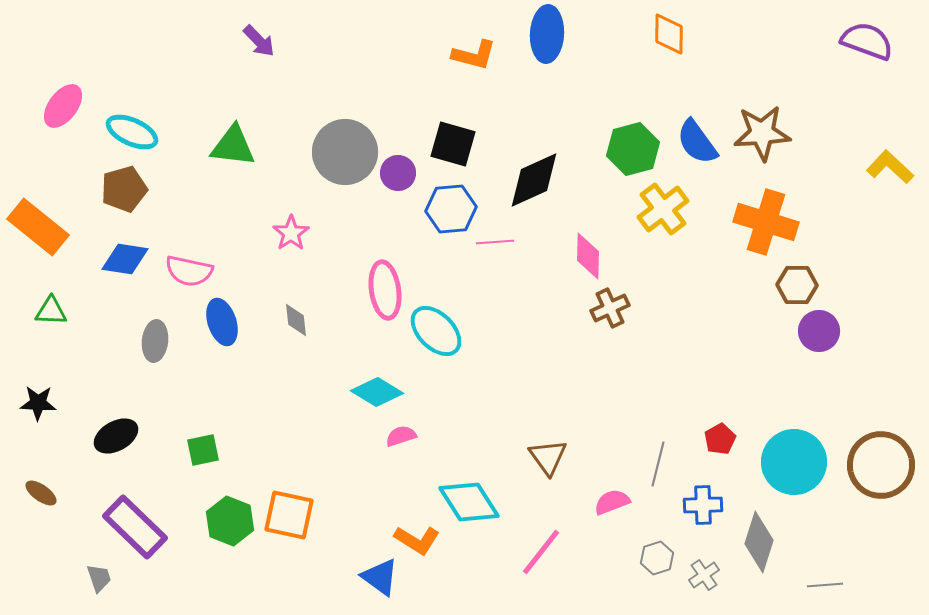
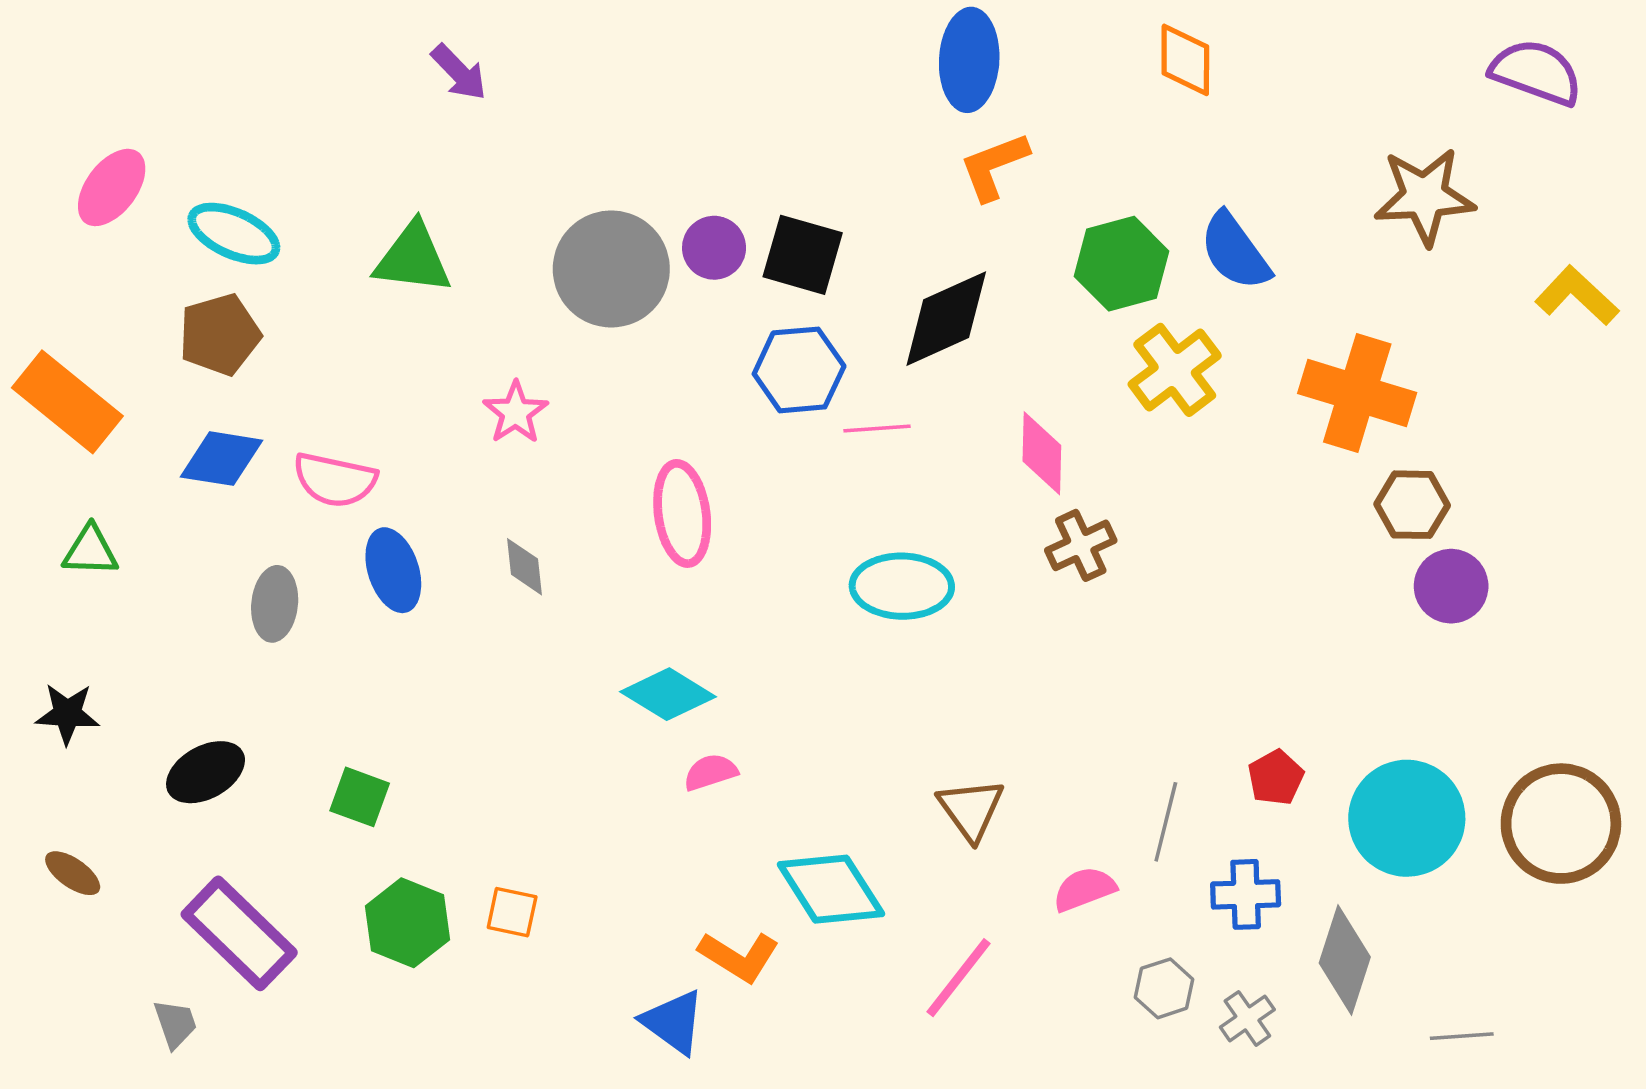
orange L-shape: (474, 55) -> (994, 166), moved, turned 144
brown star: (762, 133) -> (1425, 196), moved
purple circle: (398, 173) -> (714, 248), moved
cyan ellipse: (436, 331) -> (902, 586), moved, turned -44
green square: (203, 450) -> (360, 797), turned 32
orange square: (289, 515) -> (512, 912), size x0.6

